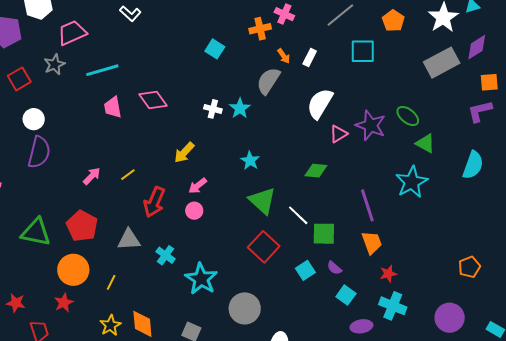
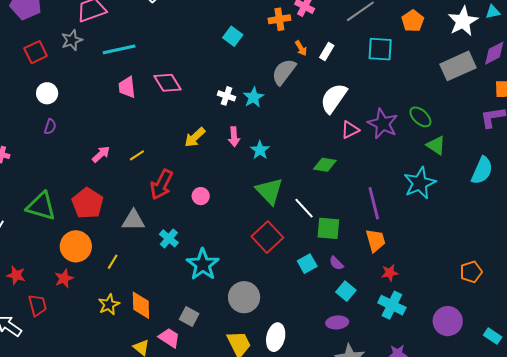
purple semicircle: (39, 152) -> (50, 127), size x0.5
pink arrow: (198, 186) -> (234, 137), moved, turned -60
purple ellipse: (361, 326) -> (337, 322), moved

